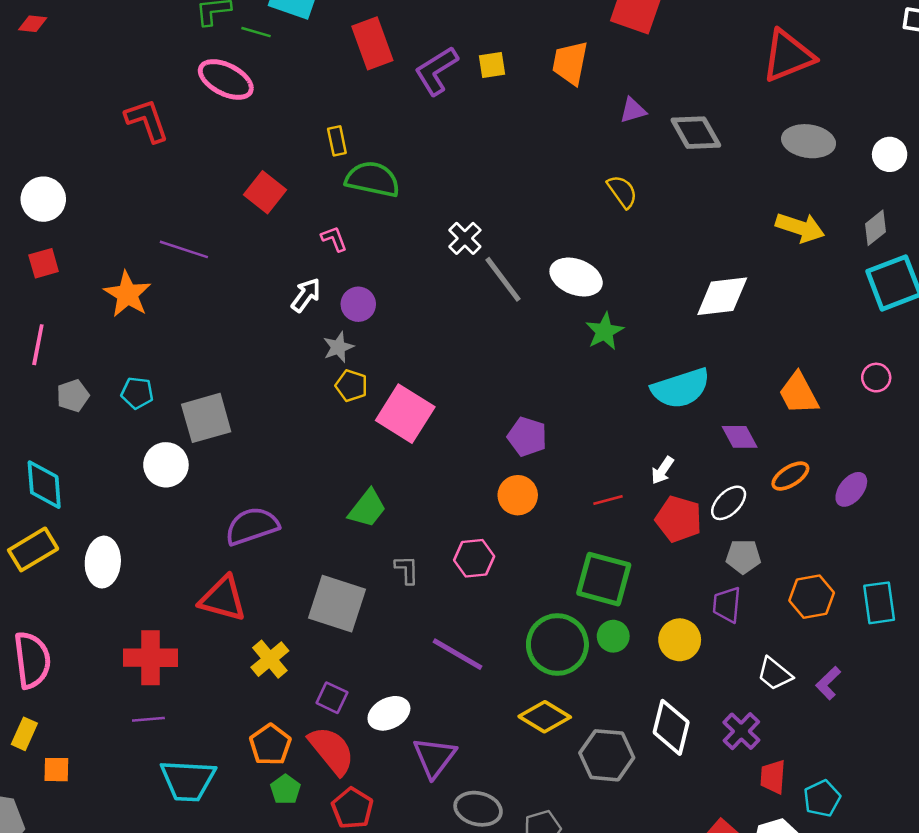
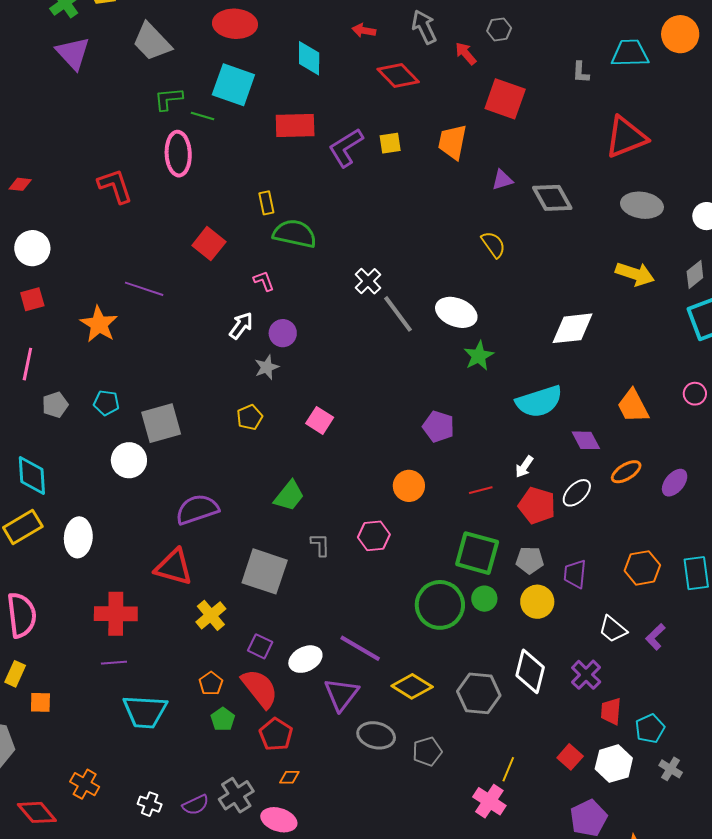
red diamond: (33, 24) -> (20, 184), moved
red rectangle: (372, 43) -> (295, 125), turned -72
pink ellipse: (226, 79) -> (178, 154), turned 60
yellow pentagon: (351, 386) -> (250, 417), moved, turned 30
pink square: (405, 414) -> (320, 420), size x0.6
purple pentagon: (527, 437) -> (438, 427), moved
gray pentagon: (743, 556) -> (530, 560), moved
purple line: (458, 654) -> (360, 648), moved
yellow diamond: (545, 717) -> (412, 686), moved
orange pentagon: (270, 745) -> (211, 683), size x0.7

